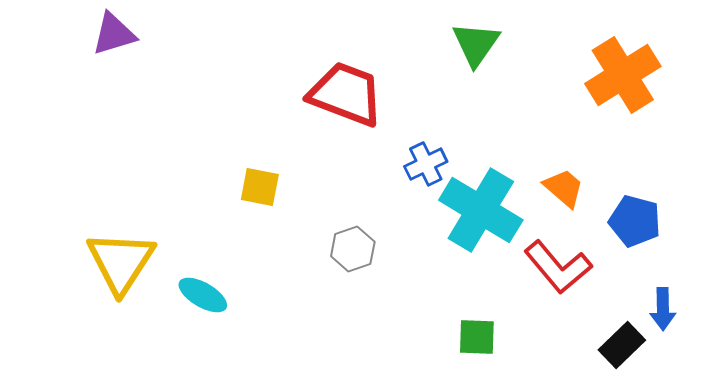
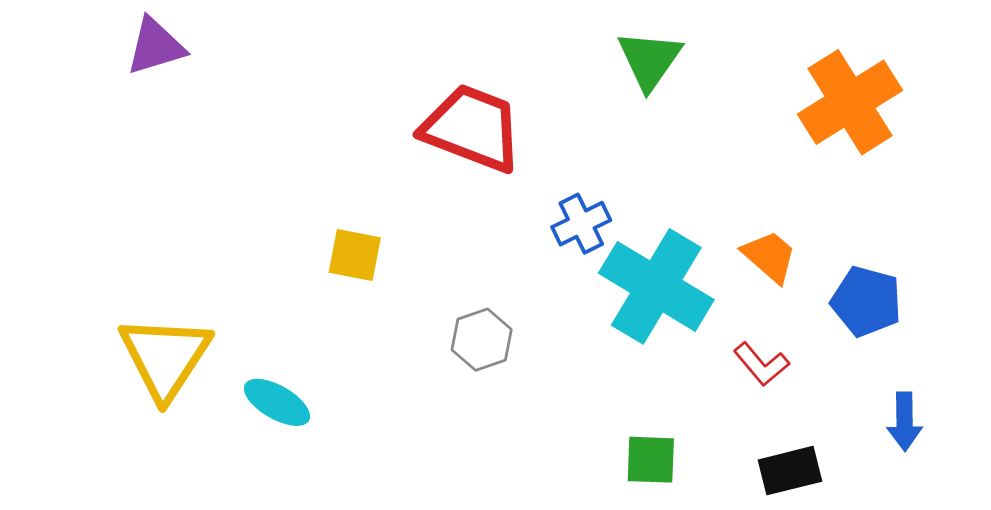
red L-shape: (558, 267) -> (761, 364), size x0.6
black rectangle: (622, 345) -> (790, 471), moved, turned 30

